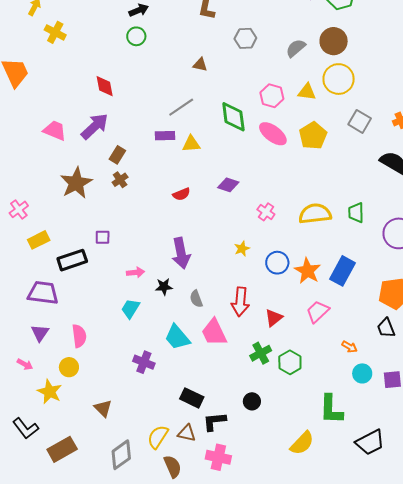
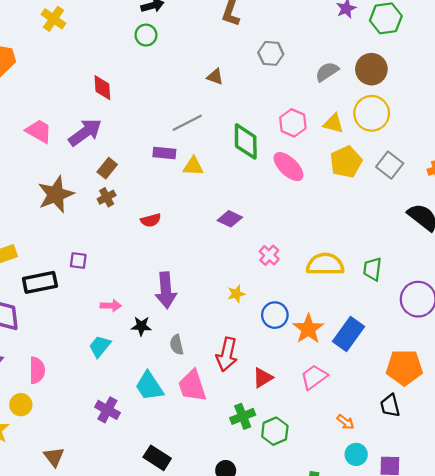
yellow pentagon: (313, 136) -> (346, 162), moved
red semicircle: (181, 194) -> (151, 220), moved

